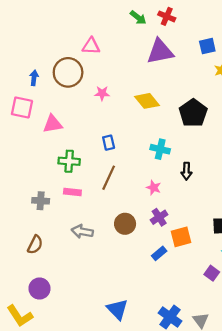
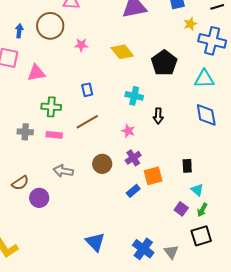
brown line: (109, 178) -> (87, 122), turned 35
gray cross: (41, 201) -> (25, 132), moved
brown semicircle: (35, 245) -> (20, 183), turned 30
purple circle: (39, 289) -> (39, 198), moved

